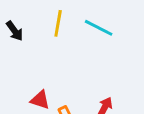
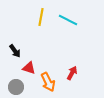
black arrow: (15, 31) -> (15, 51), moved

